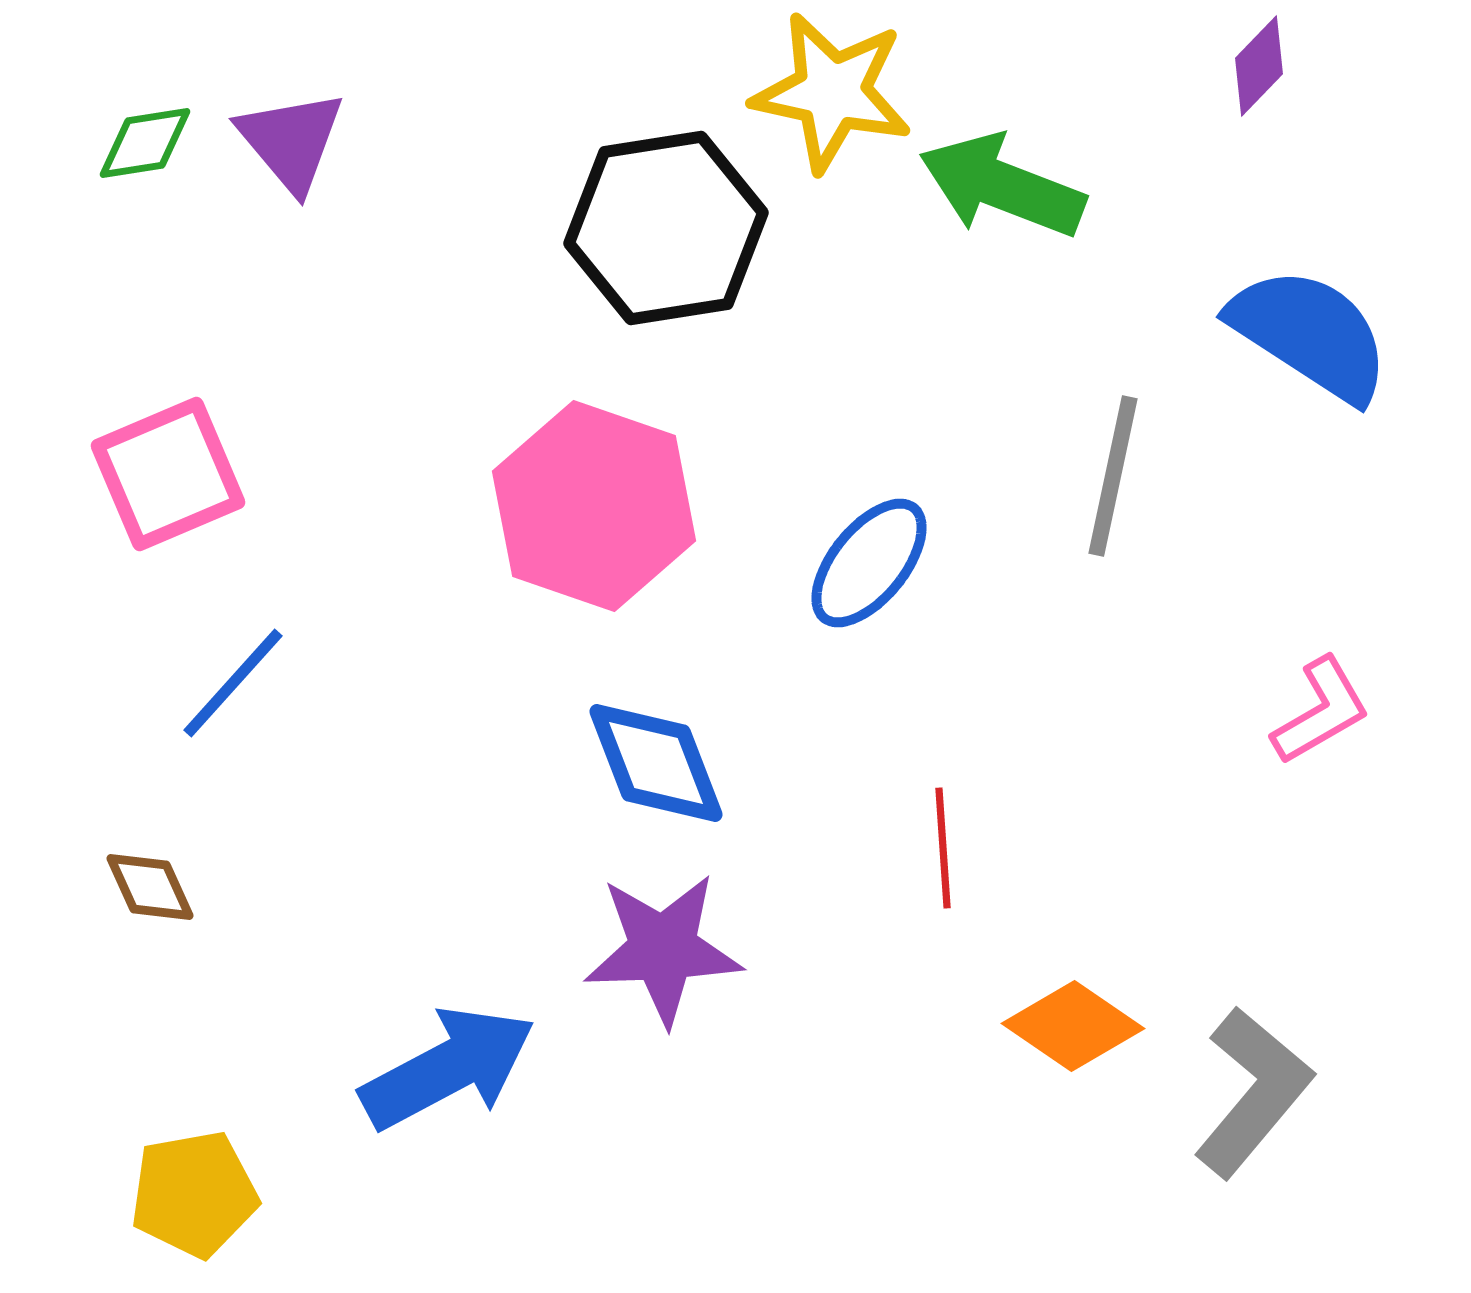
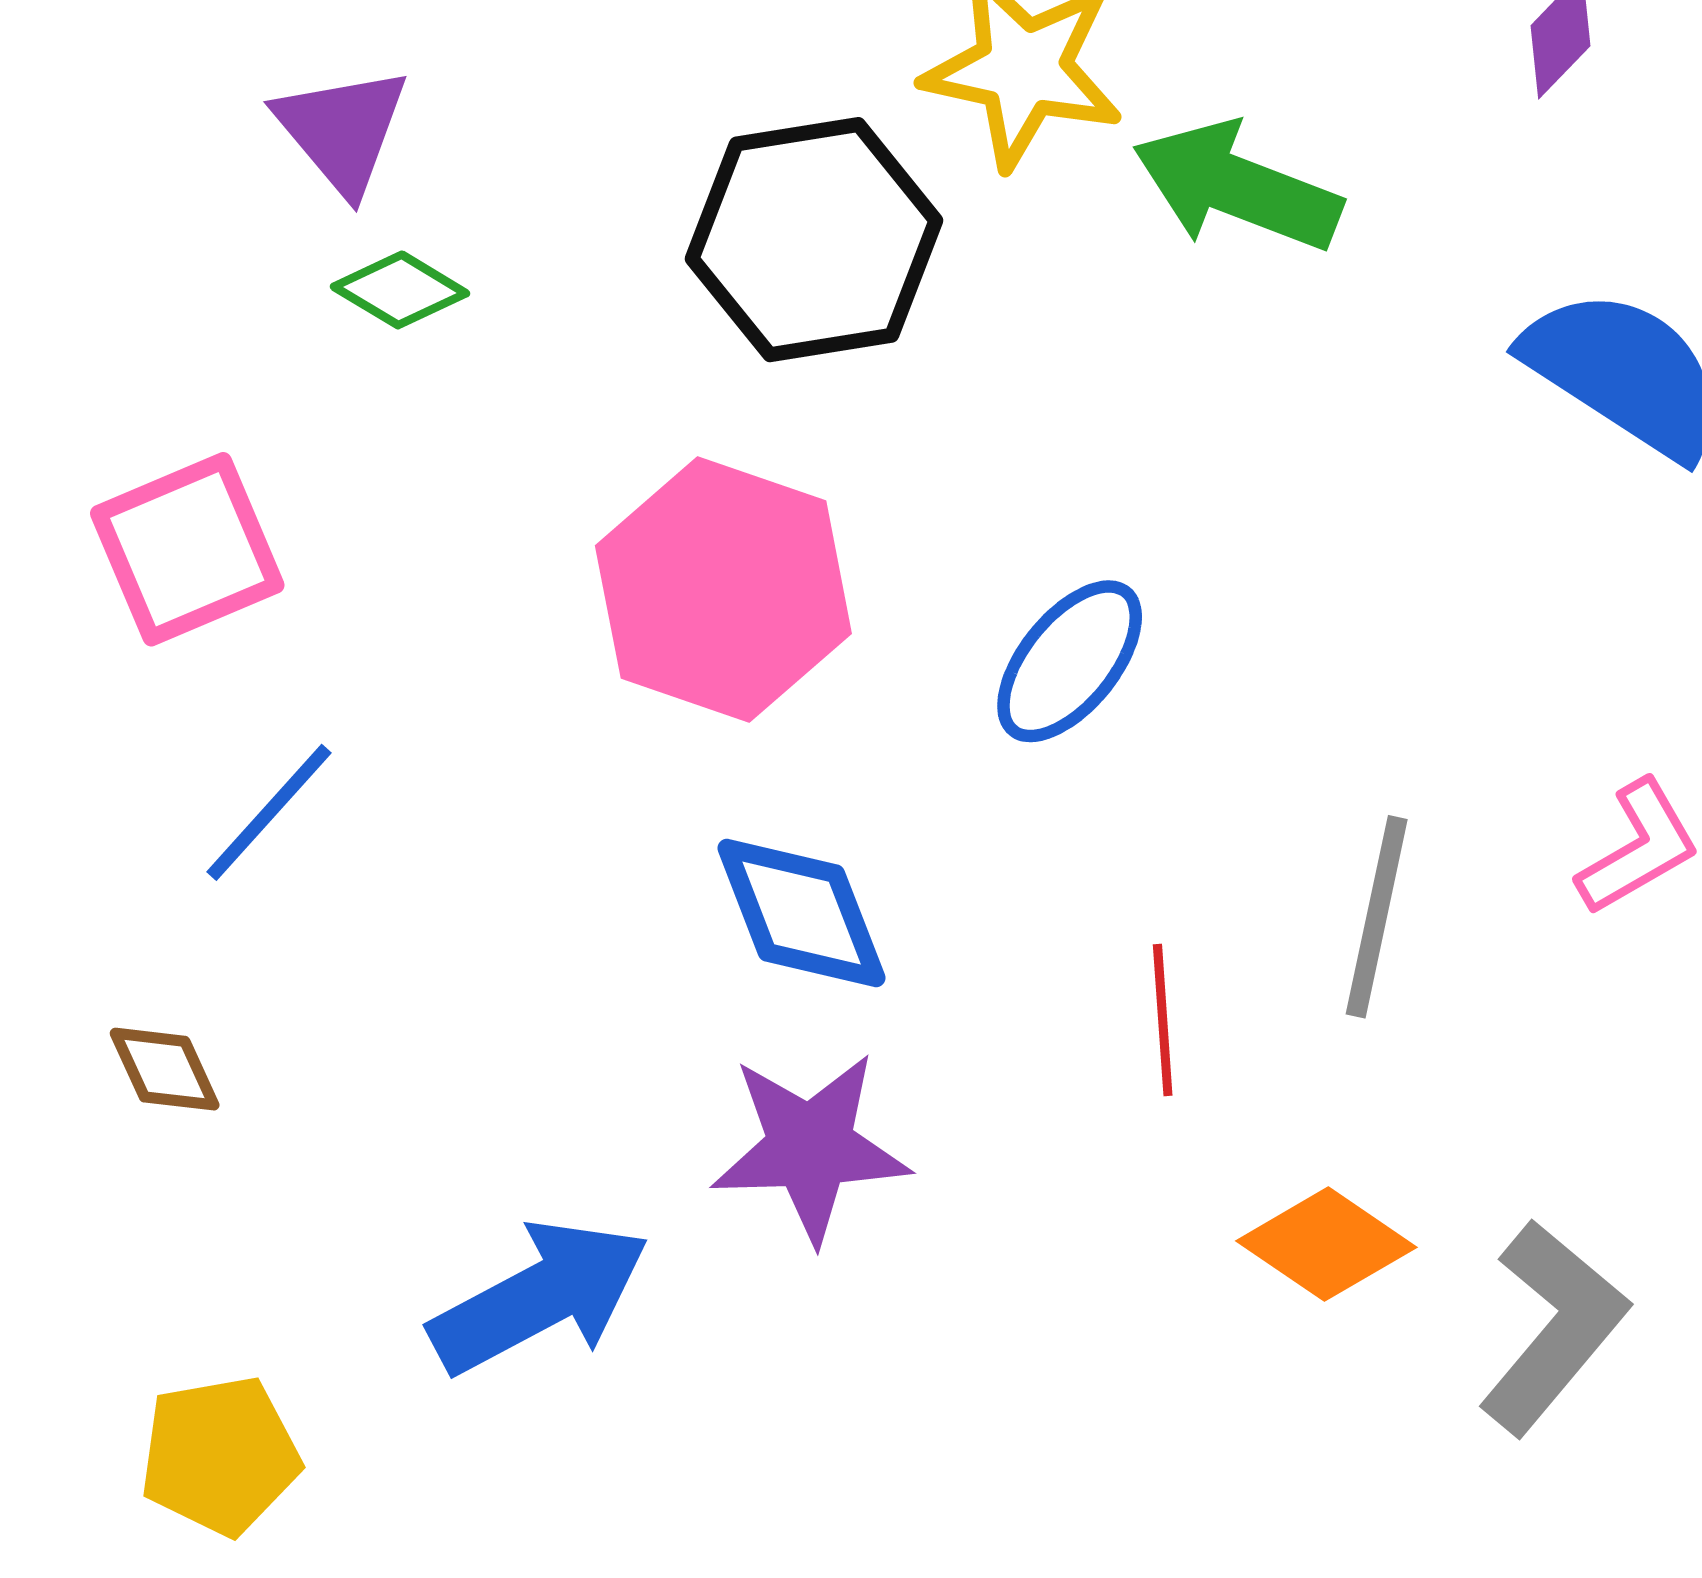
green diamond: (145, 143) -> (400, 290), moved, turned 40
gray line: (1113, 476) -> (1377, 917), moved

